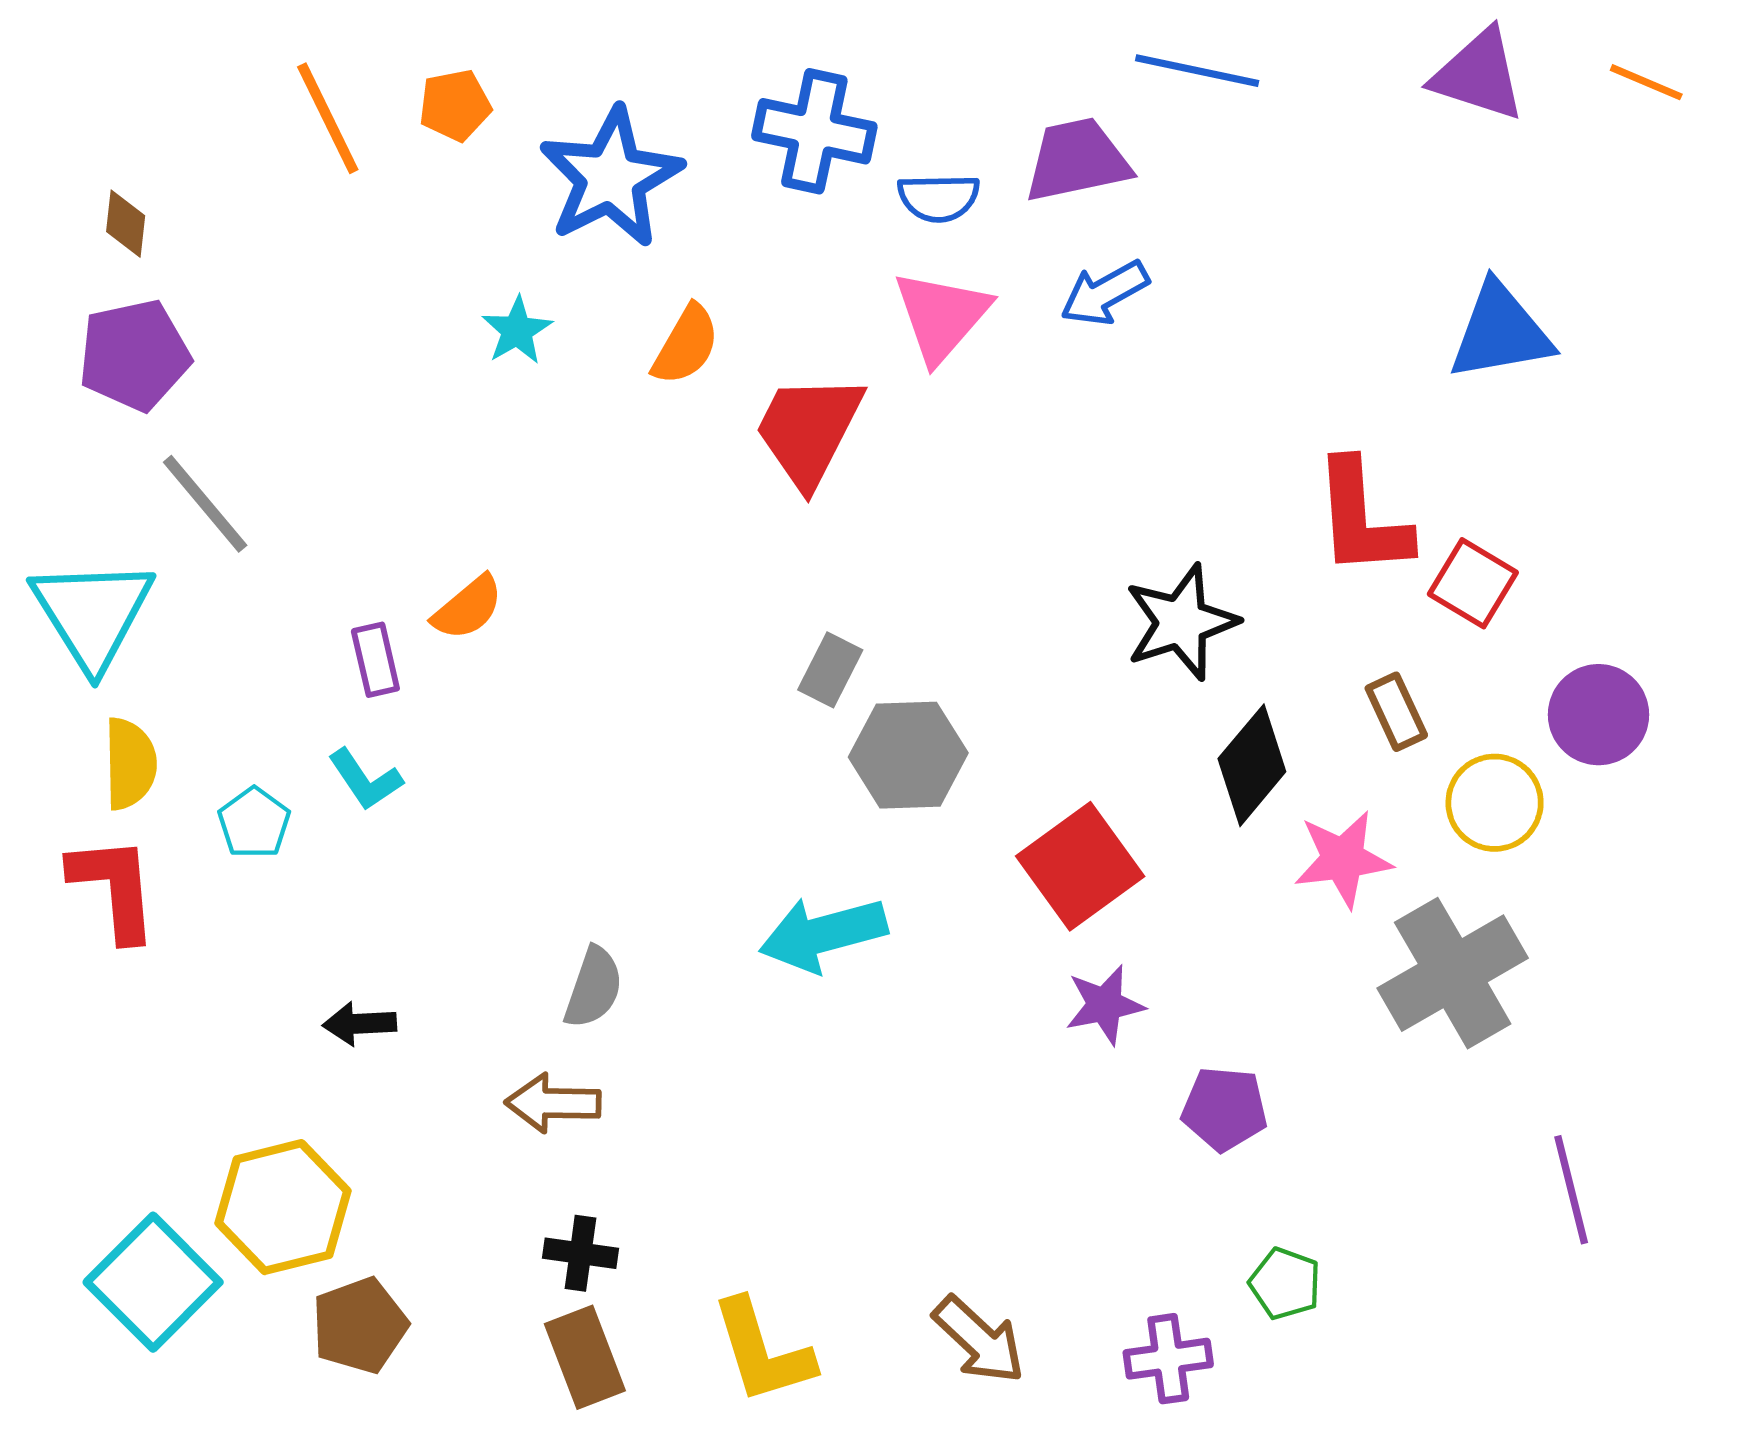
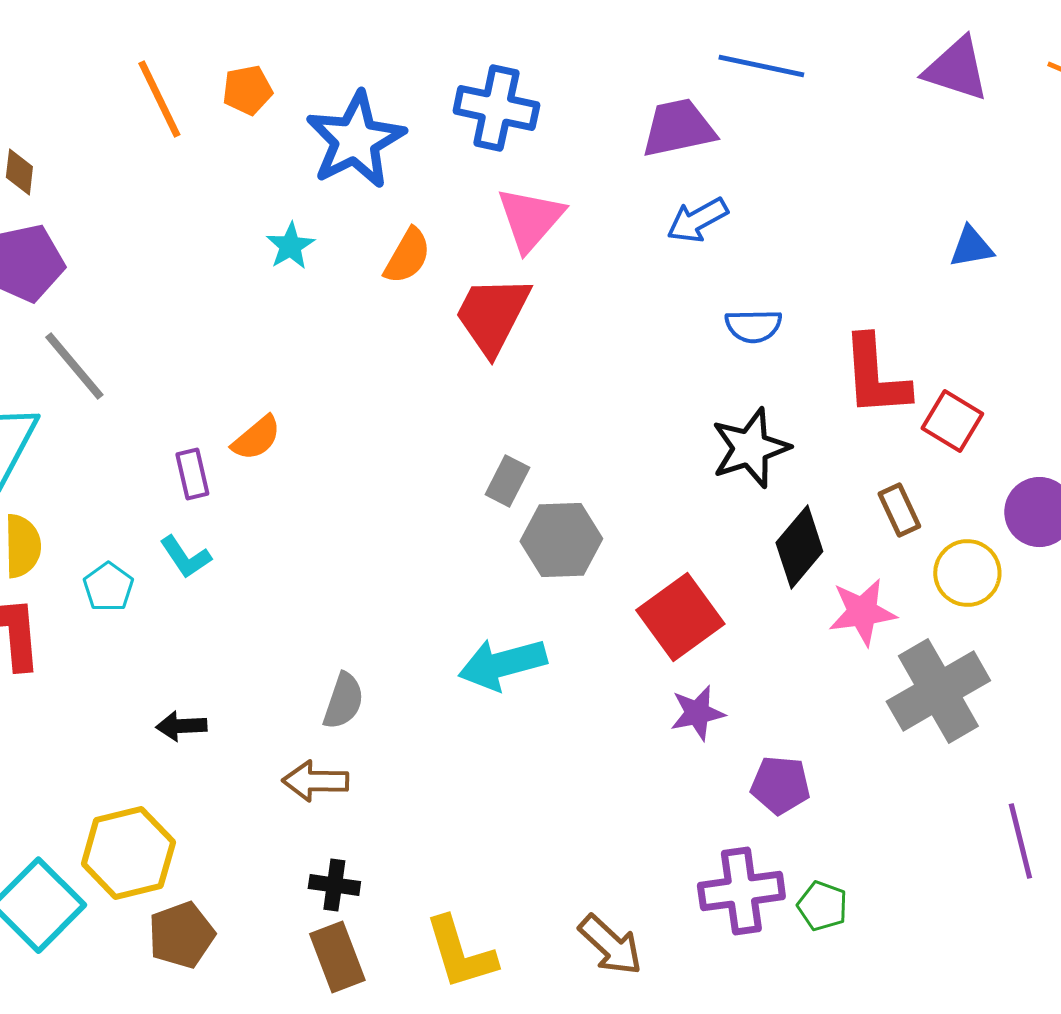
blue semicircle: (939, 198) -> (753, 326), moved
pink triangle: (941, 316) -> (530, 219), moved
blue triangle: (1500, 332) -> (971, 247), size x0.6
purple cross: (1168, 1359) -> (741, 891), moved, size x1.4

